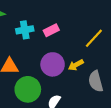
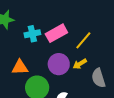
pink rectangle: (51, 30) -> (56, 33), size x1.5
yellow line: (94, 38) -> (83, 40), moved

